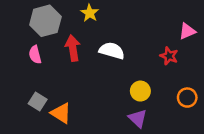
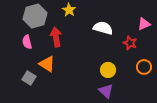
white semicircle: (112, 51) -> (103, 28), moved
orange circle: (187, 98) -> (144, 67), moved
orange triangle: (61, 113) -> (47, 64), moved

